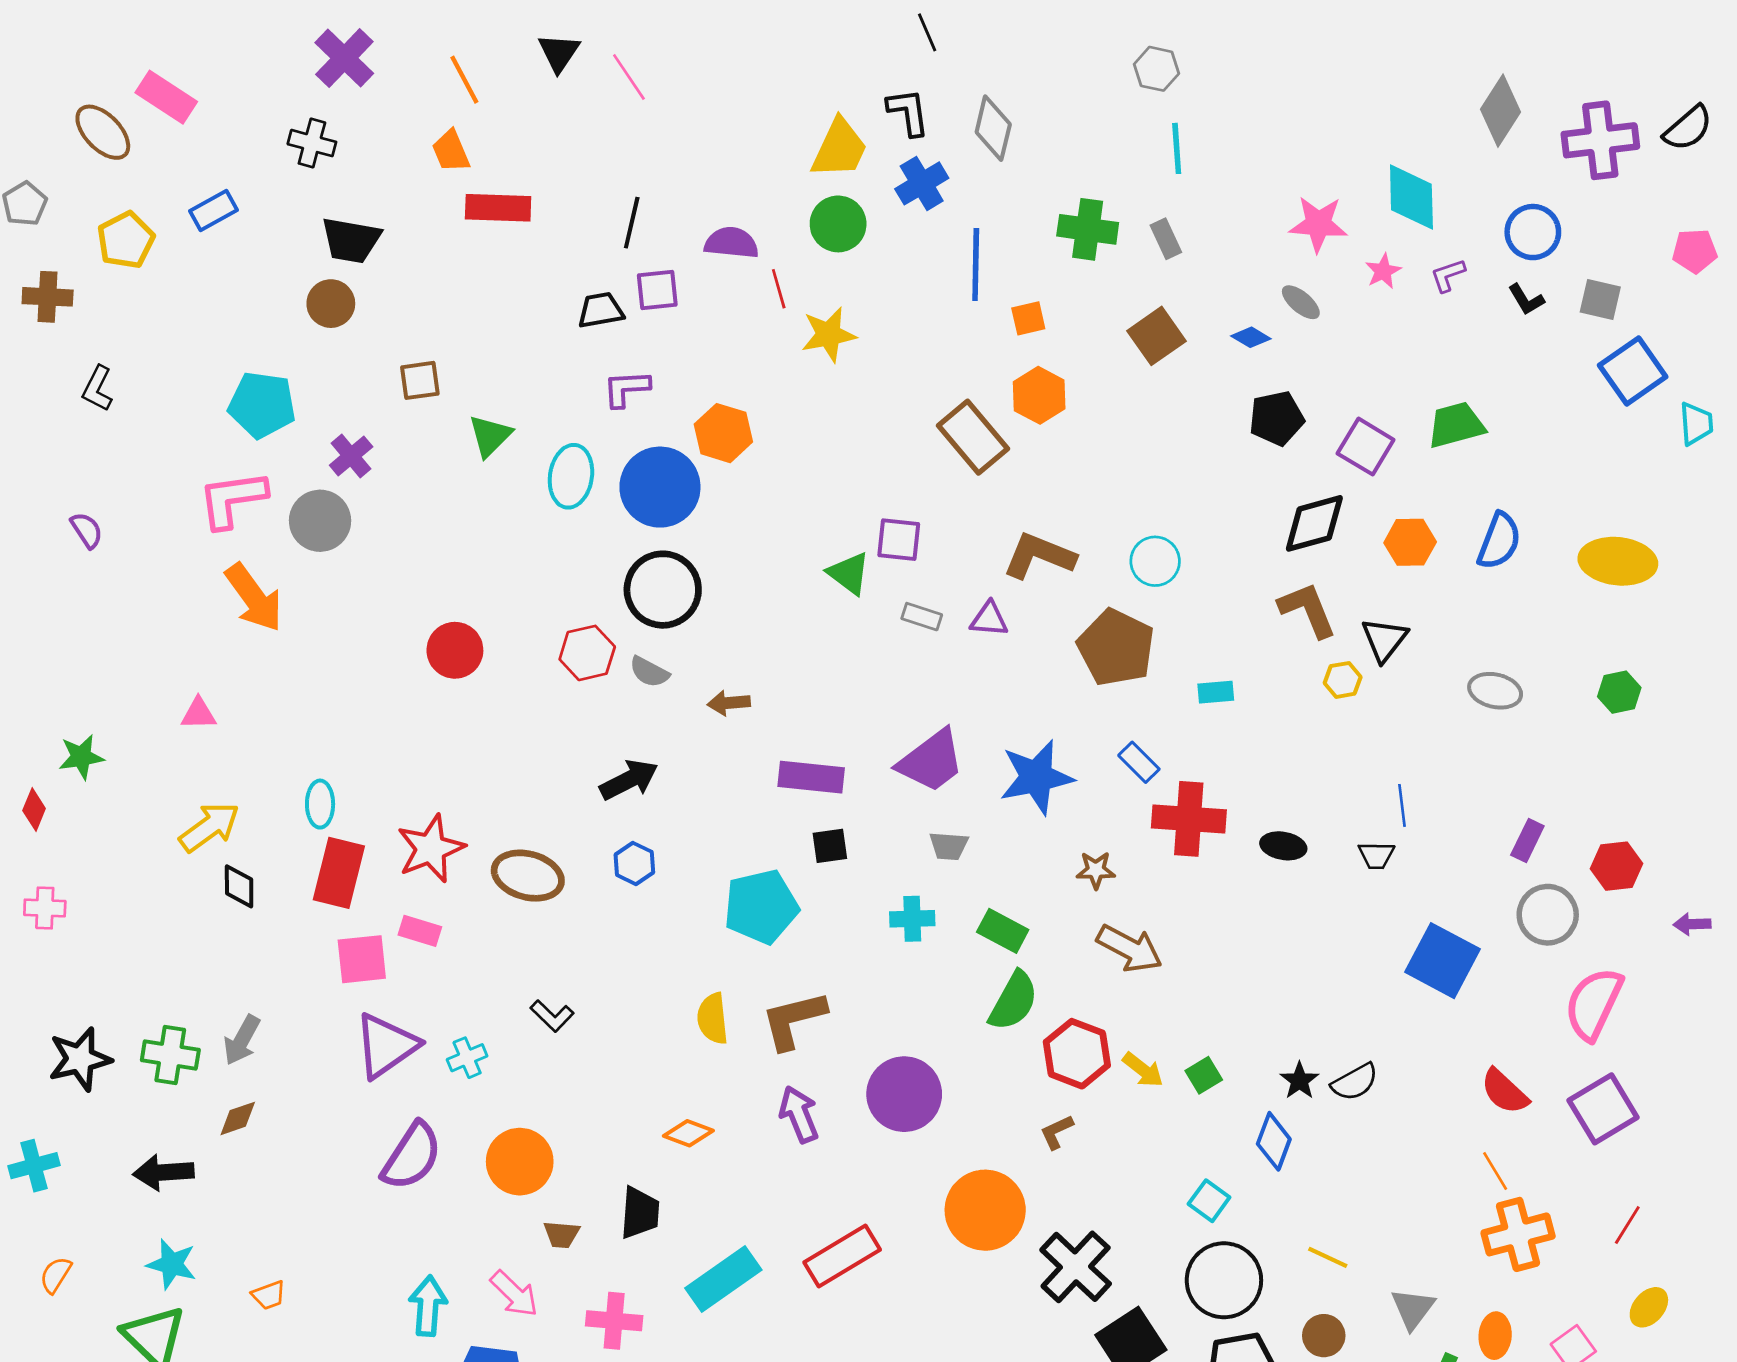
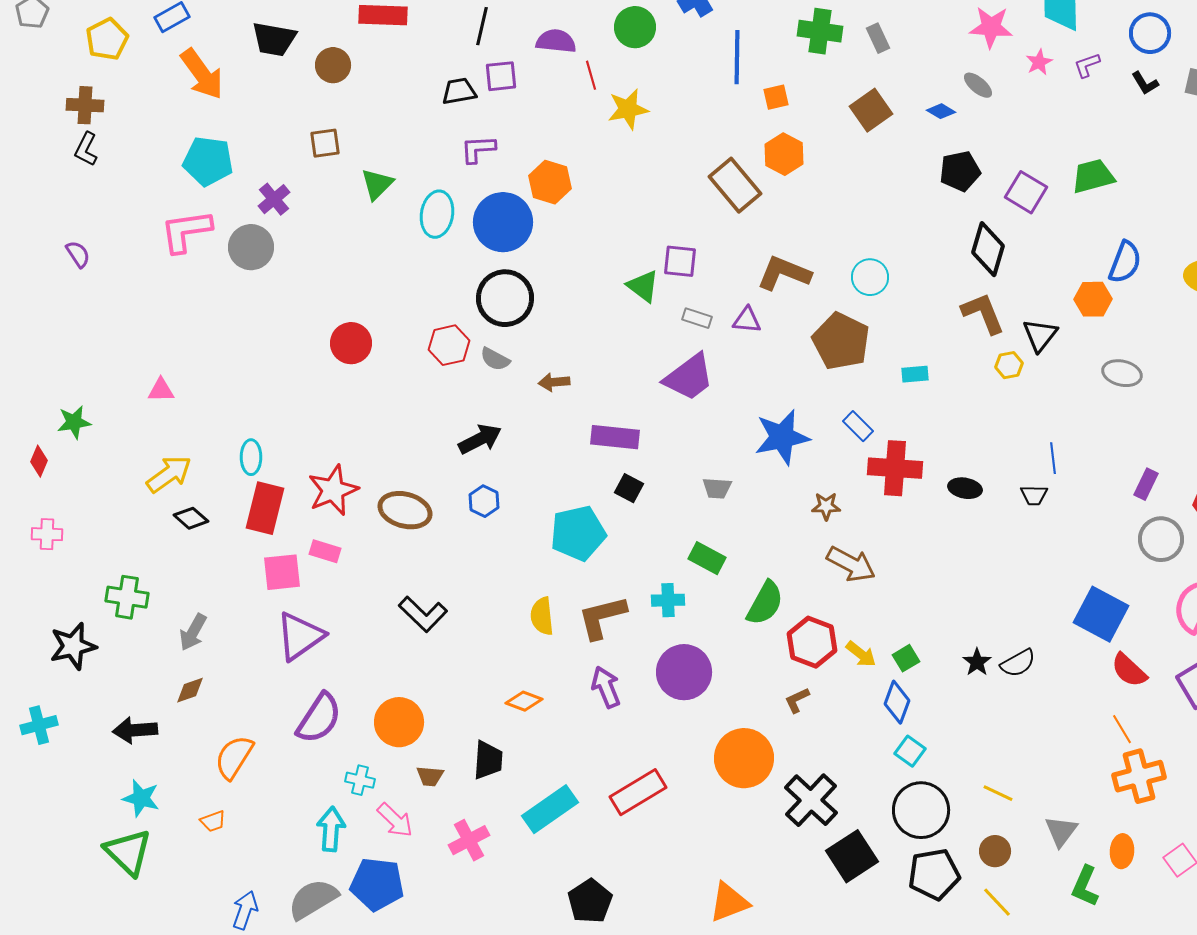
brown cross: (48, 297) -> (85, 105), moved
brown circle: (331, 304) -> (333, 65), moved
black diamond: (1314, 523) -> (988, 249), turned -58
orange hexagon: (1410, 542) -> (1093, 299), moved
orange arrow: (254, 598) -> (202, 74), moved
purple trapezoid: (931, 761) -> (689, 377), moved
black square: (830, 846) -> (629, 488), turned 36
black diamond: (239, 886) -> (191, 518), turned -48
cyan cross: (912, 919) -> (668, 600), moved
green rectangle: (1003, 931) -> (707, 558), moved
blue square: (1442, 961) -> (1101, 614), moved
black L-shape: (552, 1016) -> (423, 614), size x1.5
green cross: (170, 1055) -> (127, 597), moved
cyan cross: (467, 1058) -> (360, 780), moved, turned 36
blue diamond: (1274, 1141) -> (897, 702), moved
orange semicircle: (56, 1275) -> (234, 757), moved, size x1.6
pink cross: (614, 1321) -> (469, 840), turned -33

